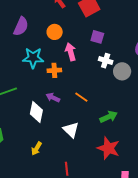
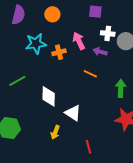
pink arrow: (71, 52) -> (79, 41), moved
purple arrow: (53, 98) -> (100, 52), moved
green arrow: (109, 117) -> (121, 88), turned -54
white triangle: (71, 130) -> (73, 113), moved

